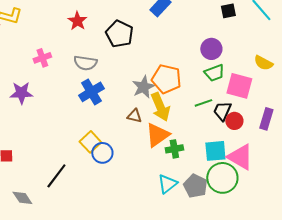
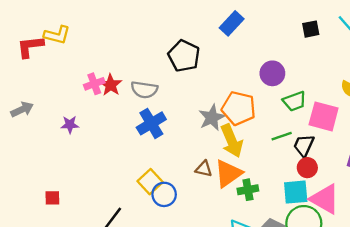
red star: (77, 21) -> (111, 85), moved
purple circle: (211, 49) -> (272, 73), moved
purple star: (21, 93) -> (70, 125), size x0.7
brown triangle: (134, 116) -> (204, 169), moved
red circle: (234, 121) -> (307, 168), moved

